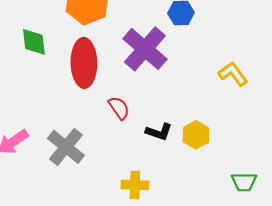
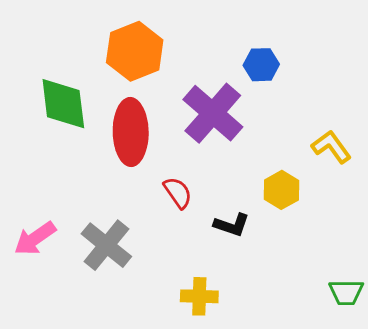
green diamond: (34, 42) -> (63, 104), size x1.4
yellow hexagon: (196, 135) -> (282, 190), moved

